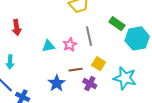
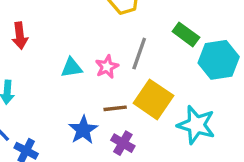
gray line: (89, 36) -> (139, 54), turned 30
yellow square: (99, 64) -> (153, 99), size x1.6
purple cross: (90, 84) -> (123, 143), moved

